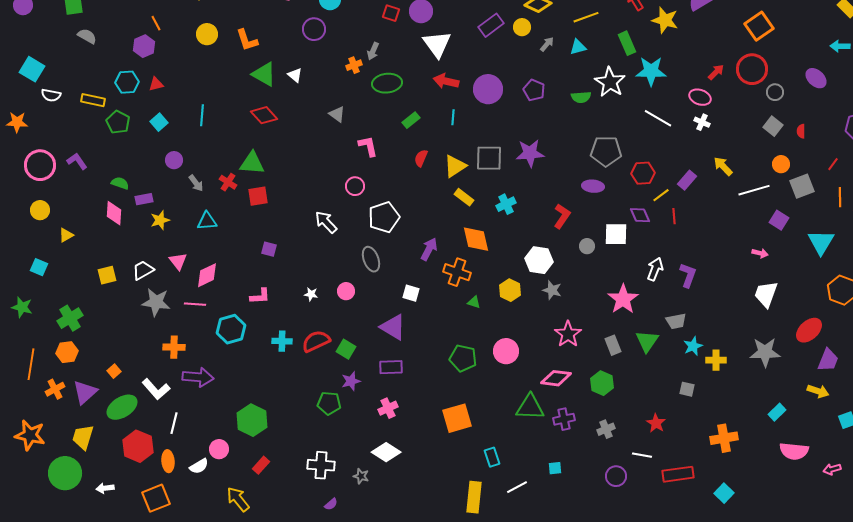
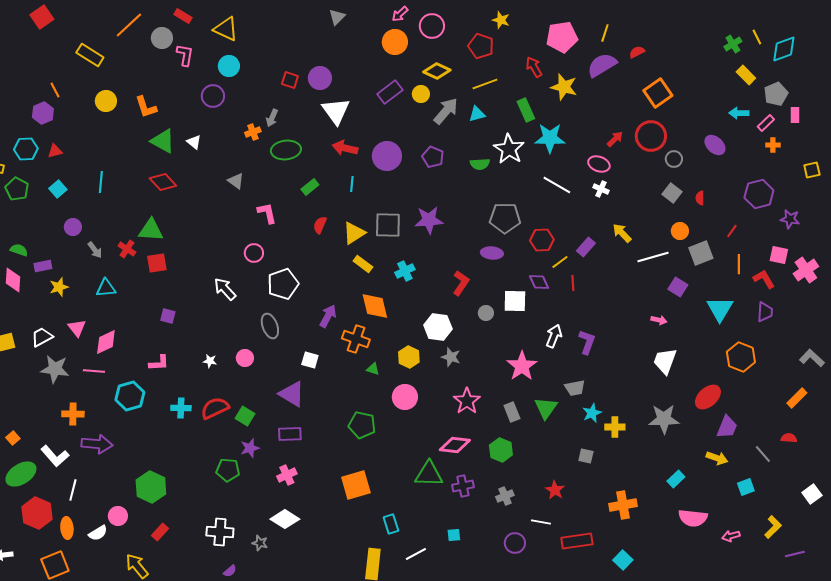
gray arrow: (547, 44) -> (446, 111), size x1.8
pink circle: (506, 351) -> (405, 397), moved

